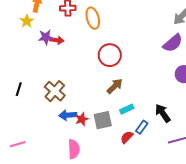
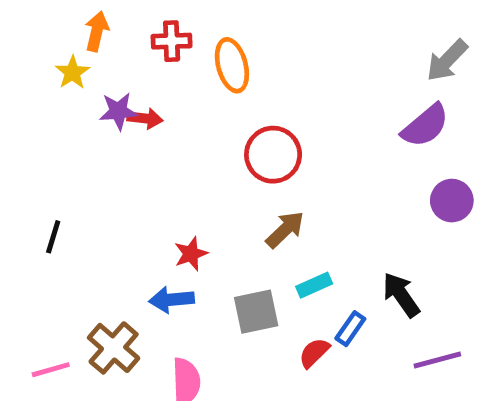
brown cross: (55, 91) -> (114, 348), moved
red star: (82, 119) -> (191, 254), moved

